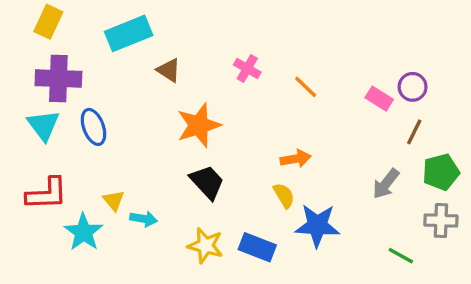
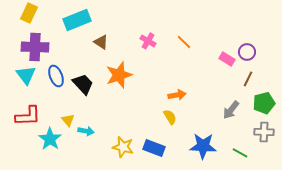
orange line: (306, 87) -> (184, 42), moved
black trapezoid: (207, 182) -> (83, 84), moved
blue star: (317, 225) -> (203, 146), moved

